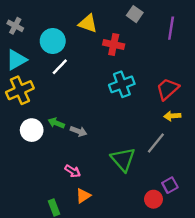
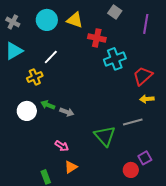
cyan circle: (53, 41) -> (47, 20), moved
cyan cross: (122, 84) -> (115, 59), moved
yellow cross: (20, 90) -> (35, 77), moved, size x0.7
gray line: (156, 143) -> (133, 122), turned 36

